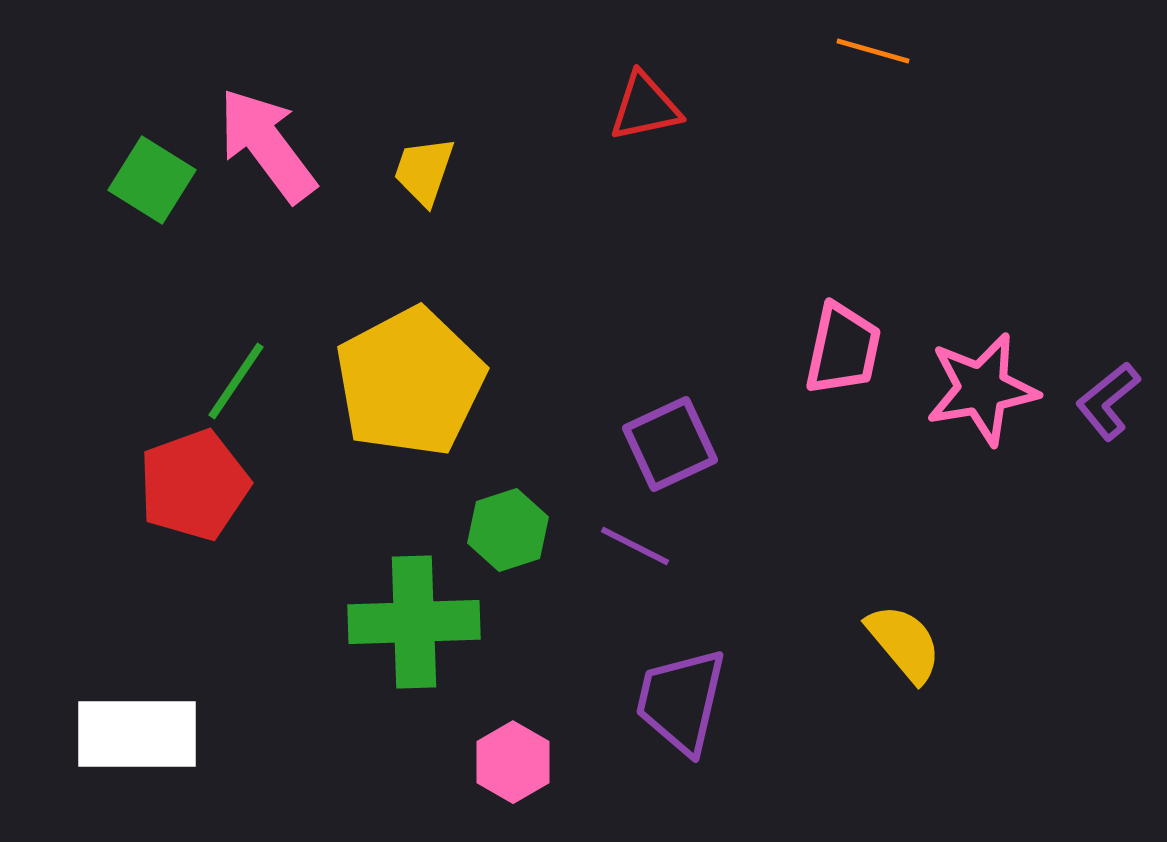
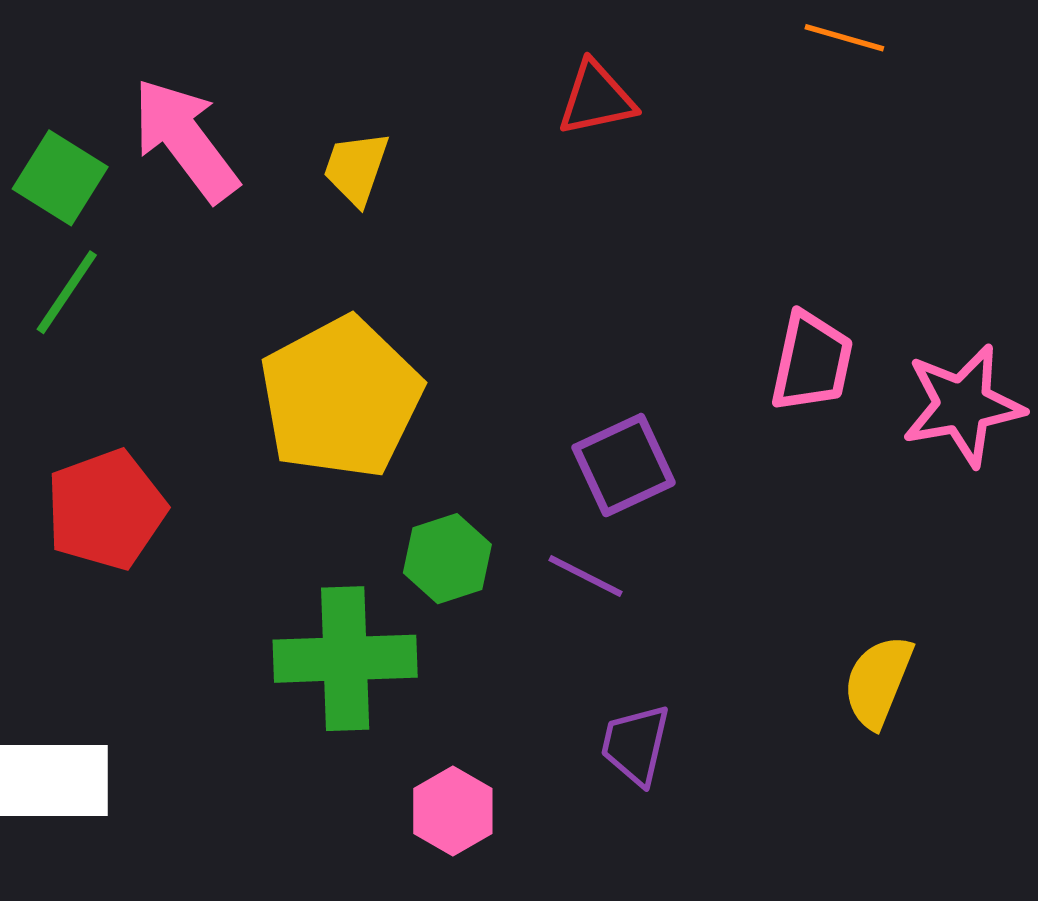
green line: (236, 381) -> (67, 292), moved
yellow semicircle: (904, 643) -> (878, 682), turned -118
purple trapezoid: (681, 701) -> (636, 745), size x0.7

